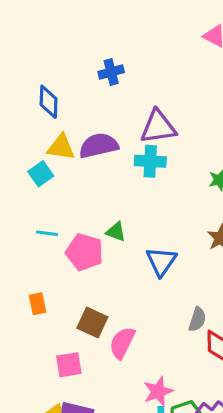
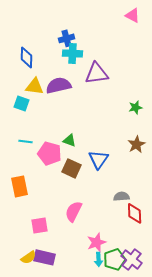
cyan cross: (150, 161) -> (72, 53), moved
cyan square: (41, 174) -> (22, 103), turned -35
orange rectangle: (38, 304) -> (20, 186), size x1.5
gray semicircle: (197, 319) -> (122, 196), turned -112
brown square: (92, 323) -> (72, 168), moved

